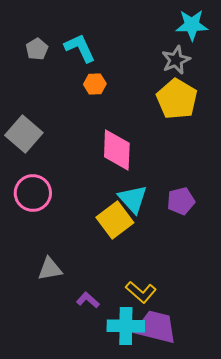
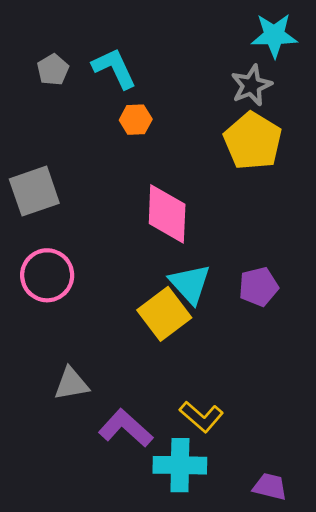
gray square: (24, 134) -> (34, 191), turned 30
purple L-shape: (88, 300) -> (126, 428), size x1.6
purple trapezoid: (156, 327) -> (270, 487), moved, size x0.6

